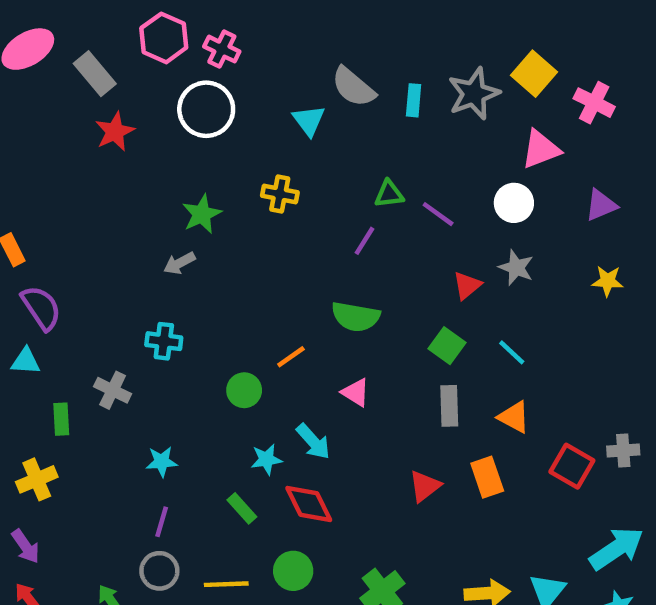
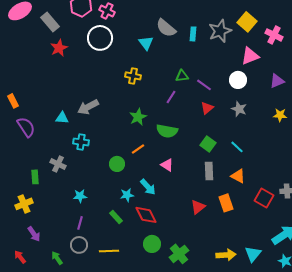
green star: (202, 214) -> (138, 117), moved
gray arrow: (179, 263) -> (88, 107), size x1.5
red triangle: (467, 285) -> (207, 108), moved
cyan triangle: (26, 361) -> (62, 118), moved
purple arrow: (26, 546) -> (34, 234), moved
green circle: (293, 571) -> (152, 244), moved

